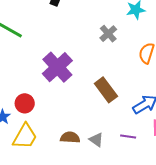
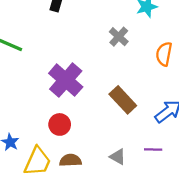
red circle: (25, 103) -> (60, 124), moved
brown semicircle: (70, 137) -> (70, 160), moved

